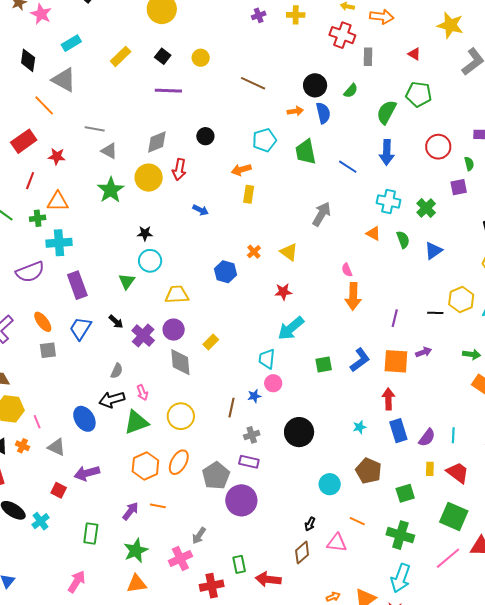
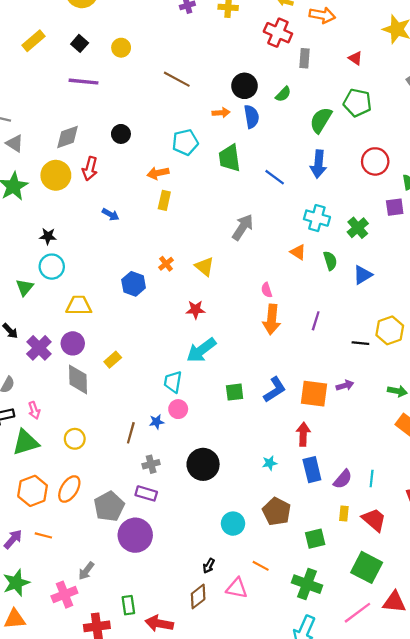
purple line: (395, 318) -> (316, 321), moved
yellow circle: (181, 416) -> (75, 439), size x0.7

